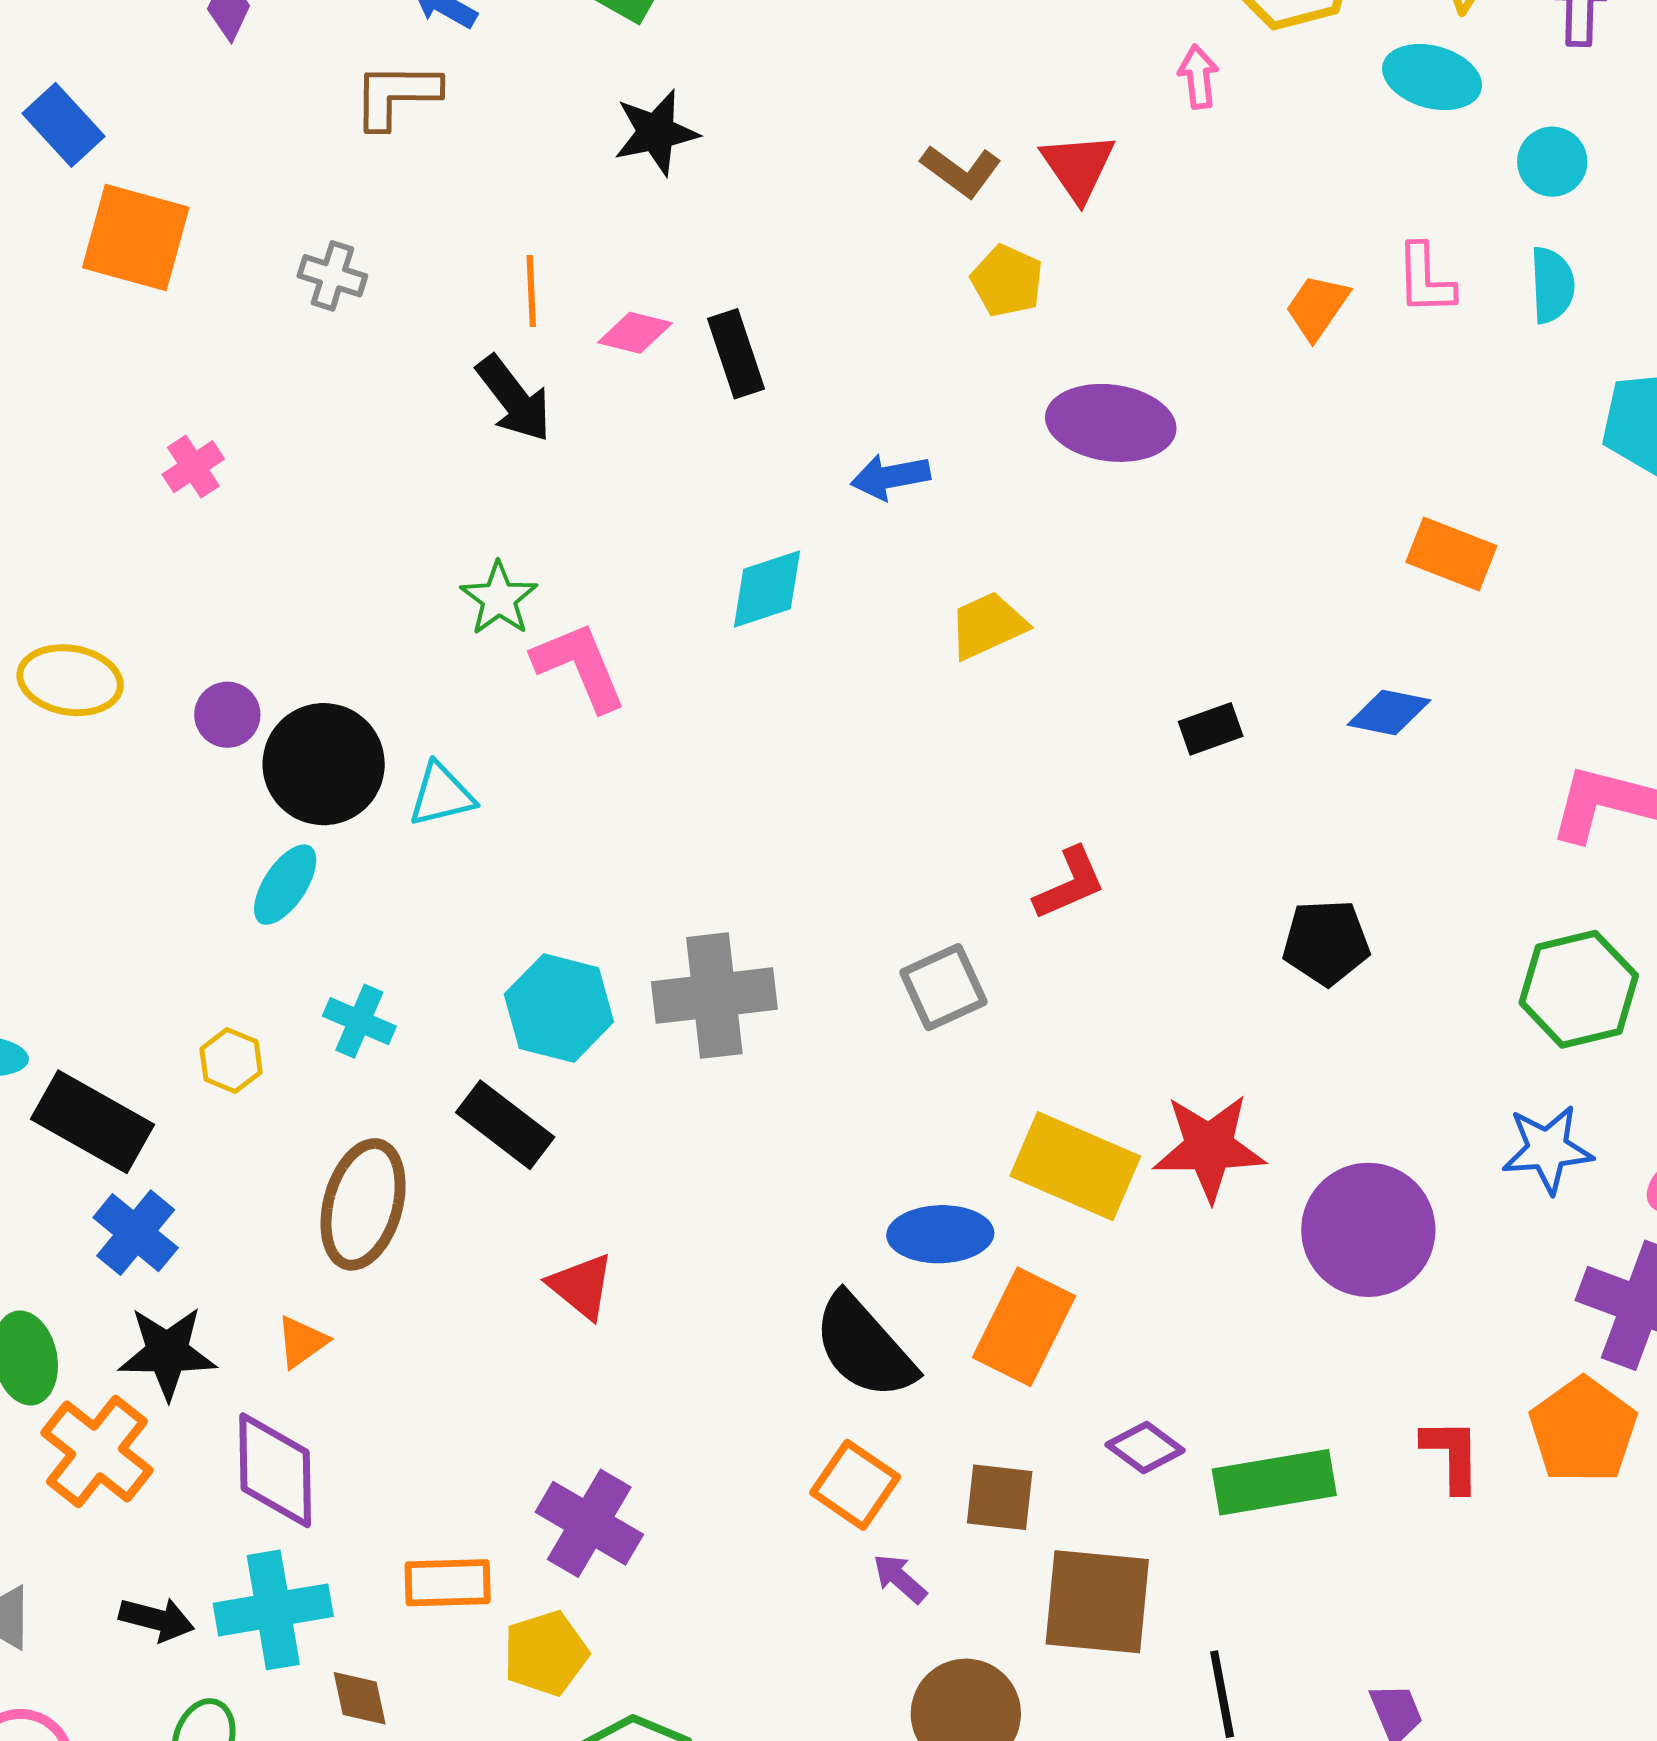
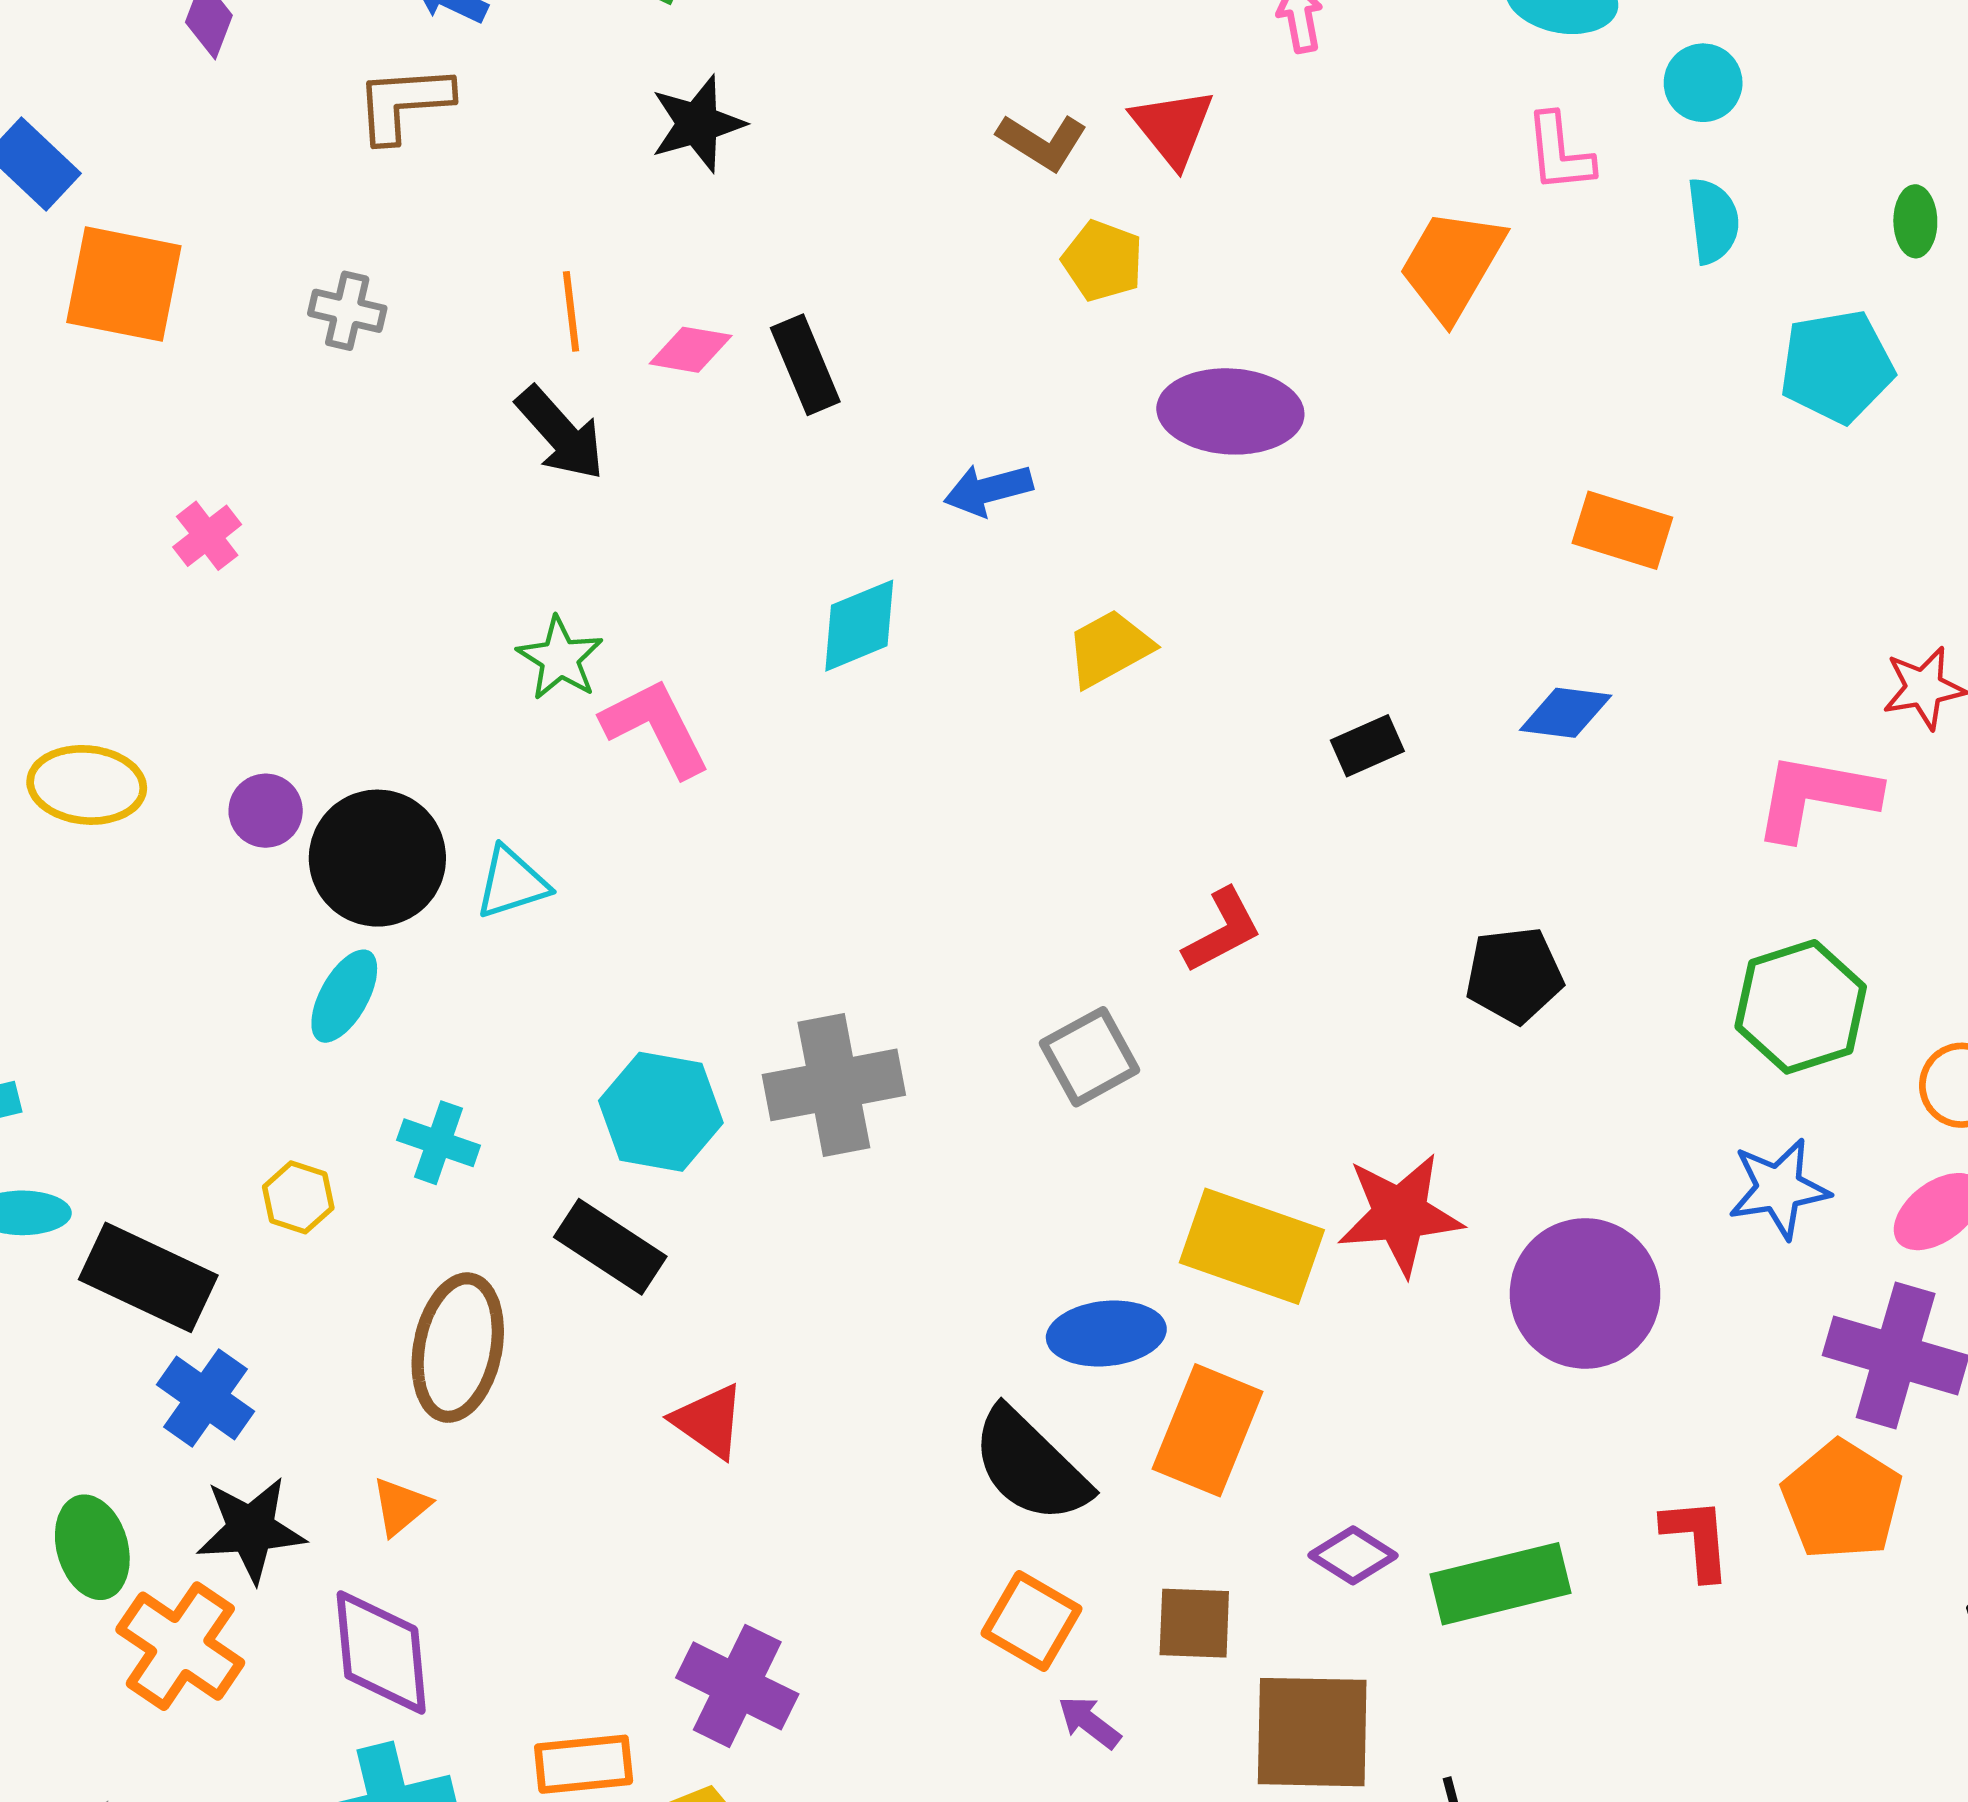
pink L-shape: (1425, 279) -> (1559, 153), moved
orange trapezoid: (1317, 307) -> (1452, 265), size x1.5

